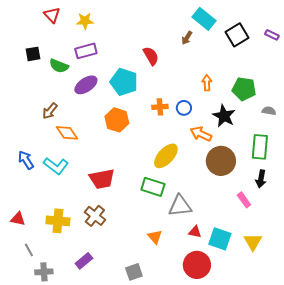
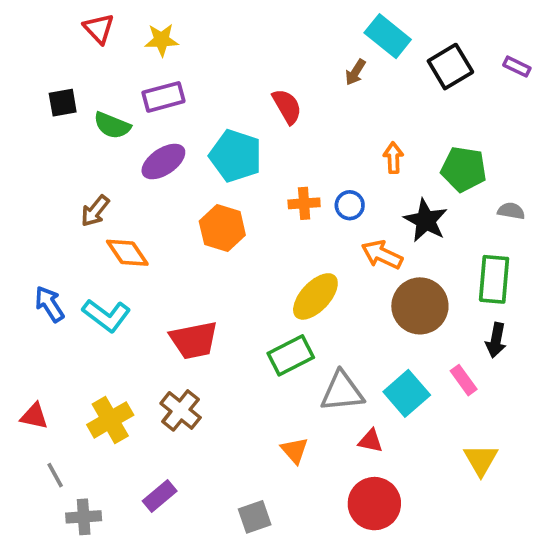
green rectangle: (153, 187) -> (291, 355), turned -45
yellow cross: (58, 221) -> (110, 420), turned -35
cyan square: (220, 239) -> (407, 393), moved, turned 30

